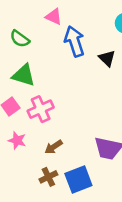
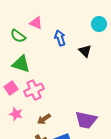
pink triangle: (54, 17) -> (36, 23), moved
blue arrow: (74, 41) -> (60, 38), size x0.7

